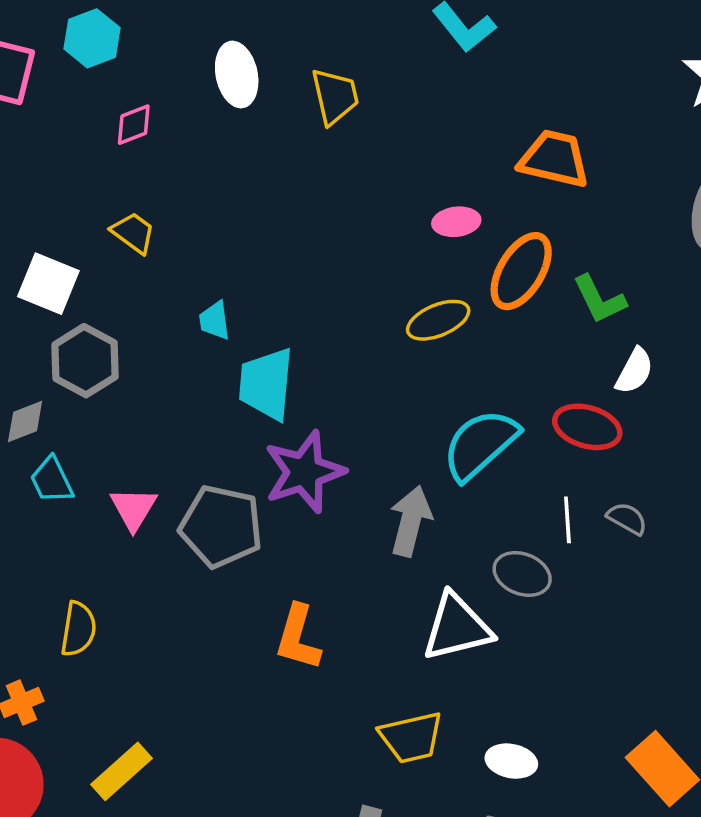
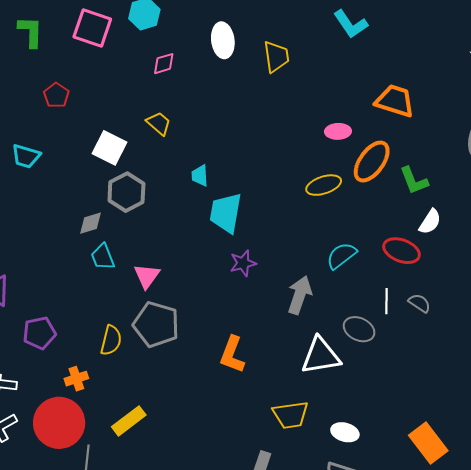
cyan semicircle: (480, 444) -> (342, 256), size x0.7
purple star: (304, 472) -> (243, 263), size x0.6
gray pentagon: (221, 526) -> (156, 324), moved

